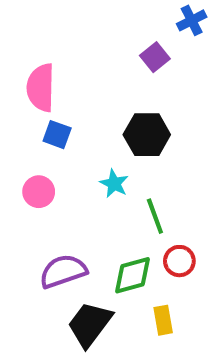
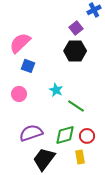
pink semicircle: (41, 88) -> (20, 43), turned 45
black hexagon: (147, 135) -> (75, 51), moved
green line: (155, 216) -> (76, 106), turned -36
red circle: (179, 261) -> (87, 136), moved

